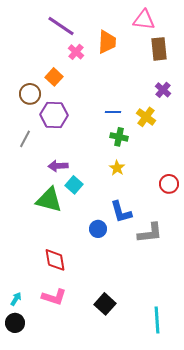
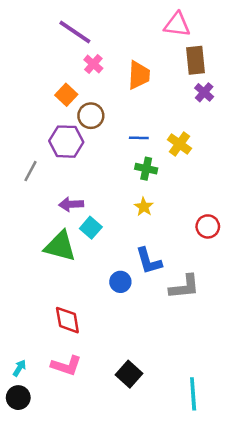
orange trapezoid: (107, 42) -> (139, 75), moved
purple cross: (163, 90) -> (204, 92), moved
brown circle: (30, 94) -> (91, 116), moved

